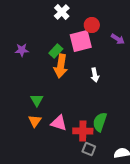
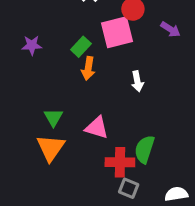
orange arrow: (61, 66) -> (88, 68), size x0.7
orange triangle: (35, 121) -> (51, 148), size x1.5
pink triangle: (59, 123) -> (97, 128), moved

